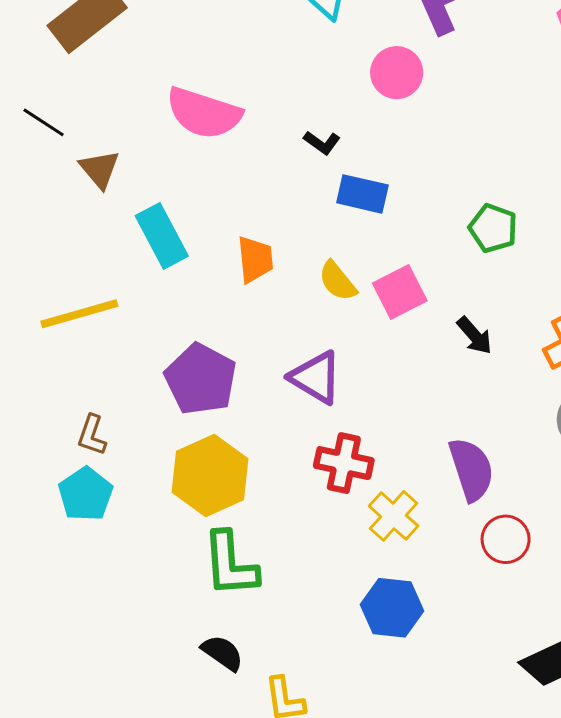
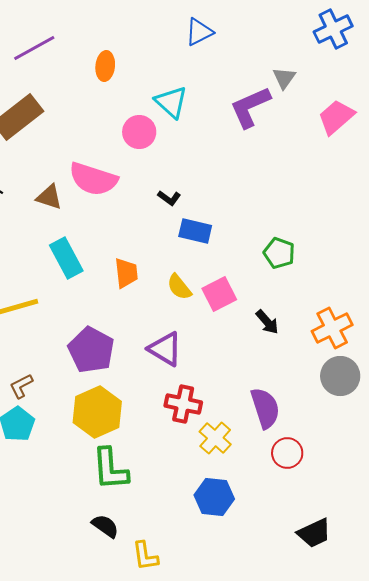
pink circle: (397, 73) -> (139, 132), moved
brown triangle: (100, 169) -> (49, 197), moved, turned -32
brown L-shape: (92, 435) -> (21, 386), turned 44

